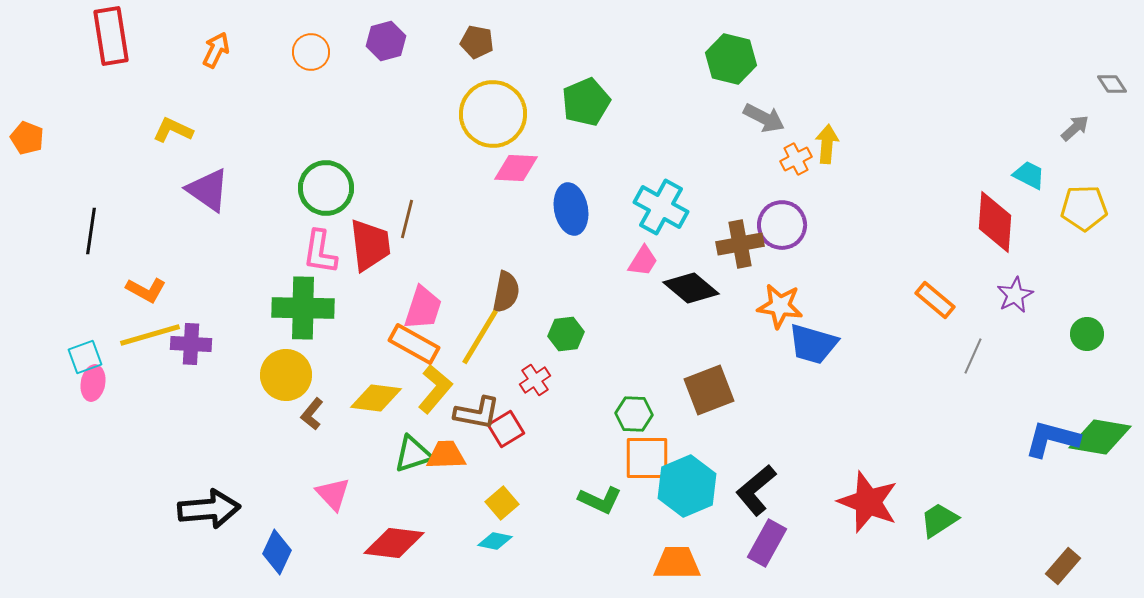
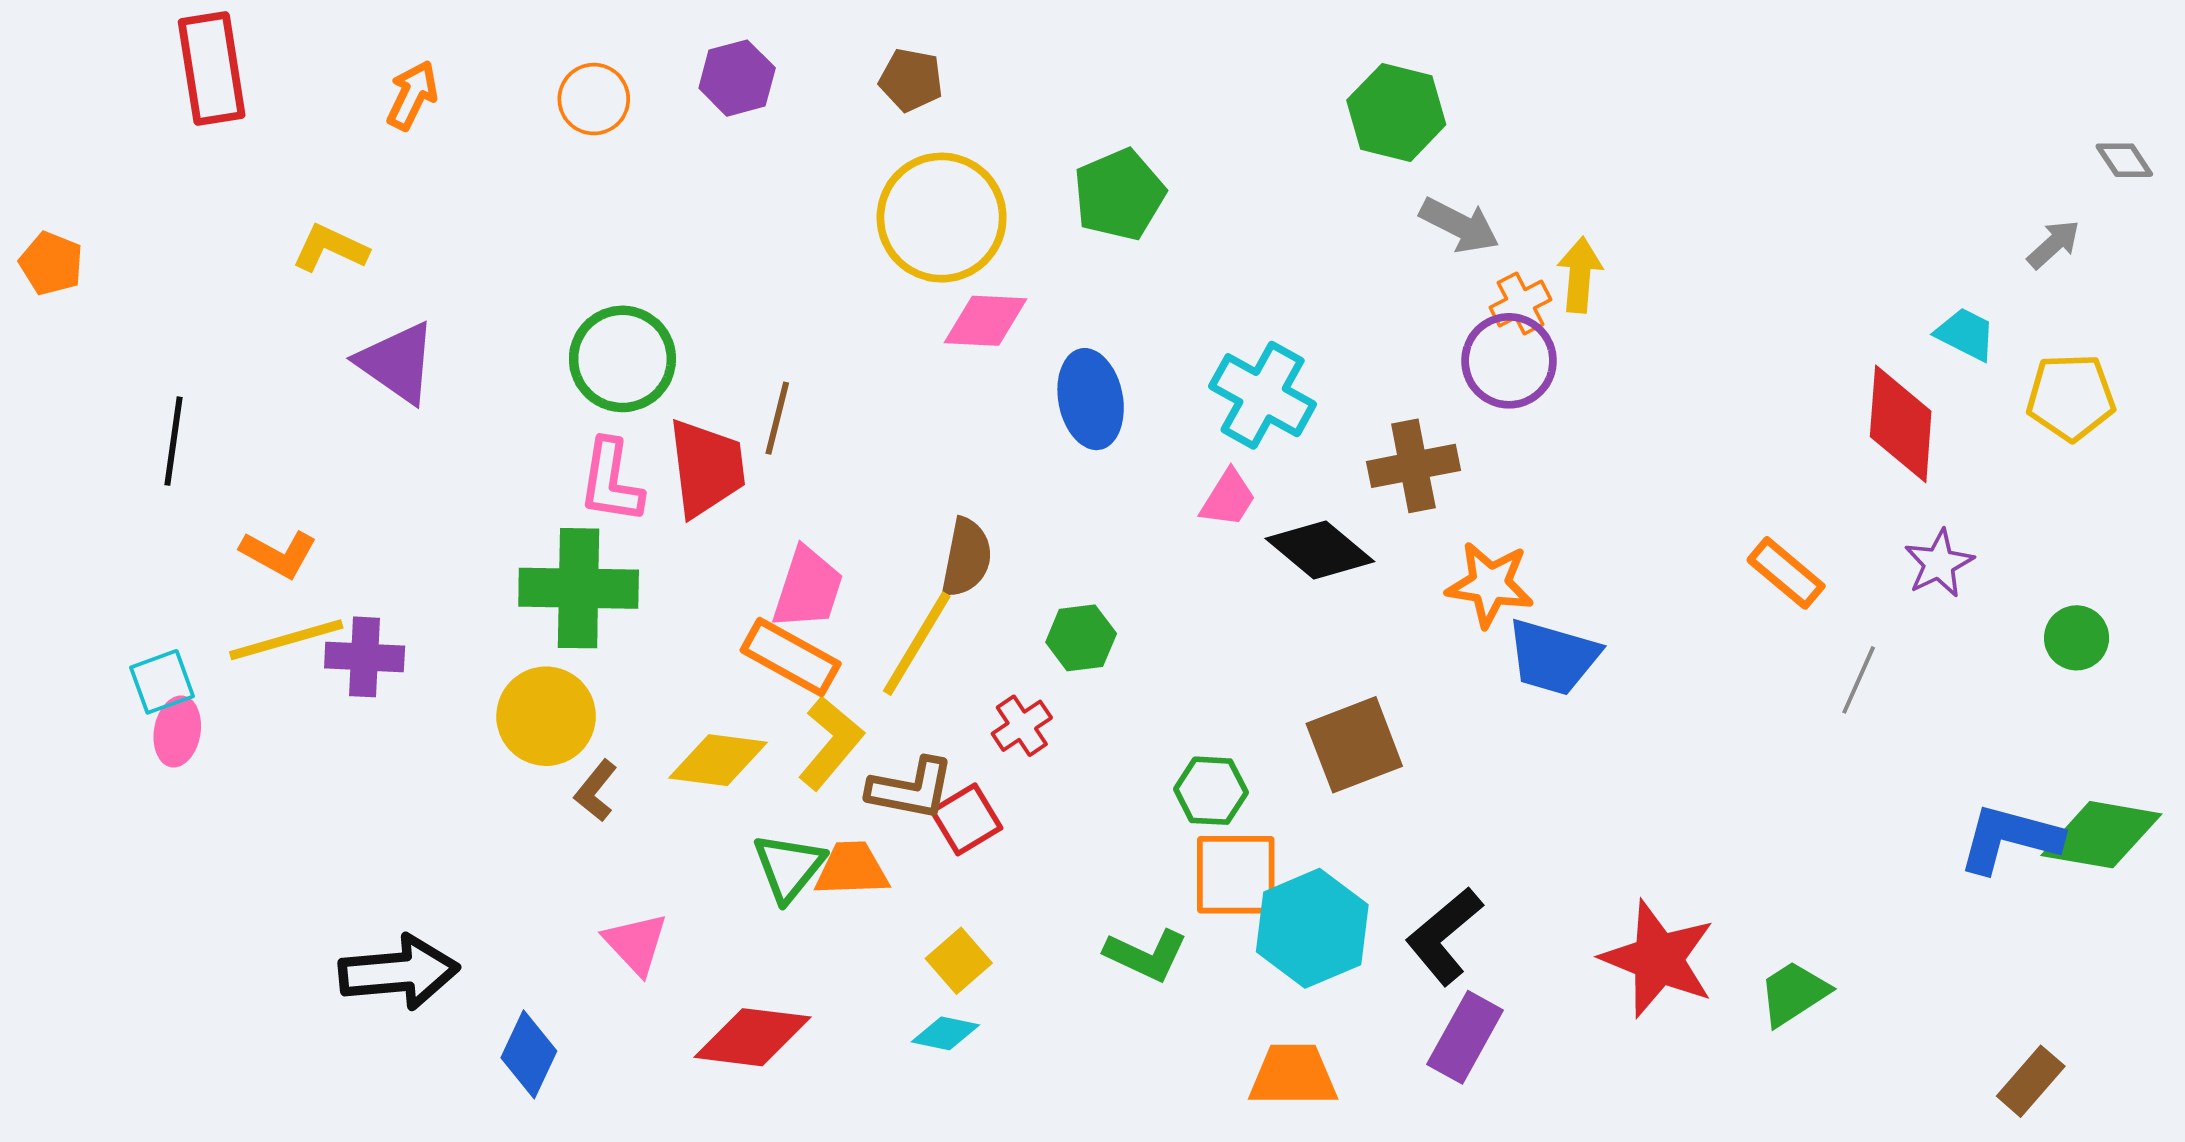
purple circle: (782, 225) -> (1509, 361), moved
green triangle: (413, 454) -> (789, 867), turned -33

